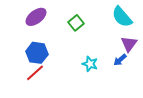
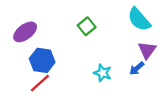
purple ellipse: (36, 17) -> (25, 32), moved

